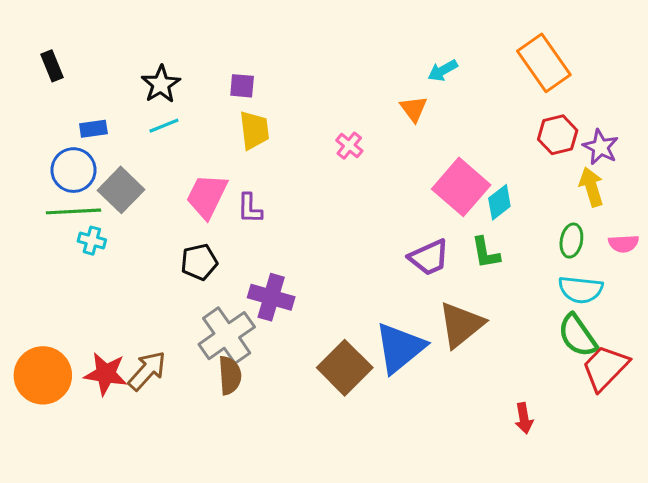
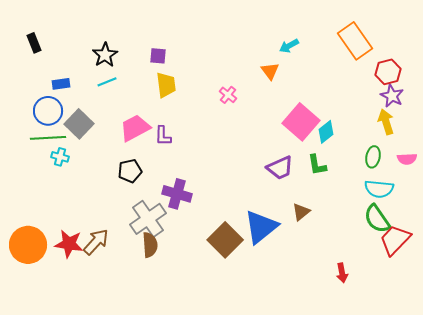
red hexagon: (558, 135) -> (388, 72), moved
pink trapezoid: (207, 196) -> (135, 128), turned 36
brown triangle: (461, 325) -> (301, 212), size x0.6

